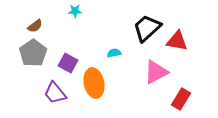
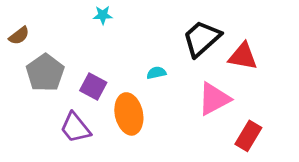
brown semicircle: (35, 26) -> (19, 36), moved

